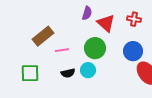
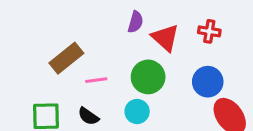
black semicircle: (68, 73) -> (88, 116), moved, turned 48

